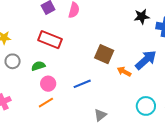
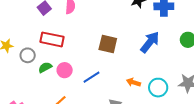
gray circle: (13, 61) -> (28, 55), moved
orange arrow: (124, 72) -> (133, 82), moved
pink circle: (48, 84) -> (65, 70), moved

